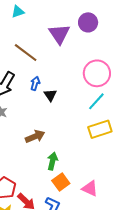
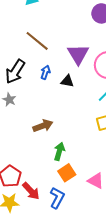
purple triangle: (59, 34) -> (78, 54), moved
black triangle: (50, 95) -> (67, 81), moved, turned -48

